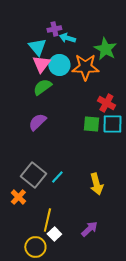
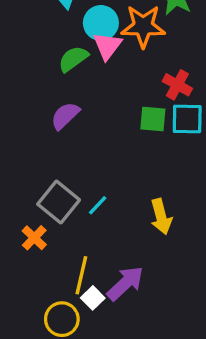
pink triangle: (41, 64) -> (107, 46), moved
purple arrow: (89, 229) -> (125, 283), moved, size x1.4

